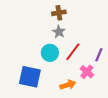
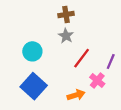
cyan circle: (50, 53) -> (32, 51), moved
blue square: (30, 77) -> (34, 86), turned 30

